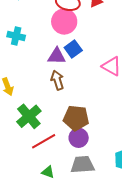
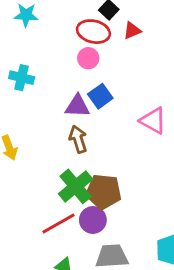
pink circle: (64, 22) -> (88, 58), size x0.6
green cross: (29, 116) -> (76, 186), moved
purple circle: (79, 138) -> (93, 220), moved

